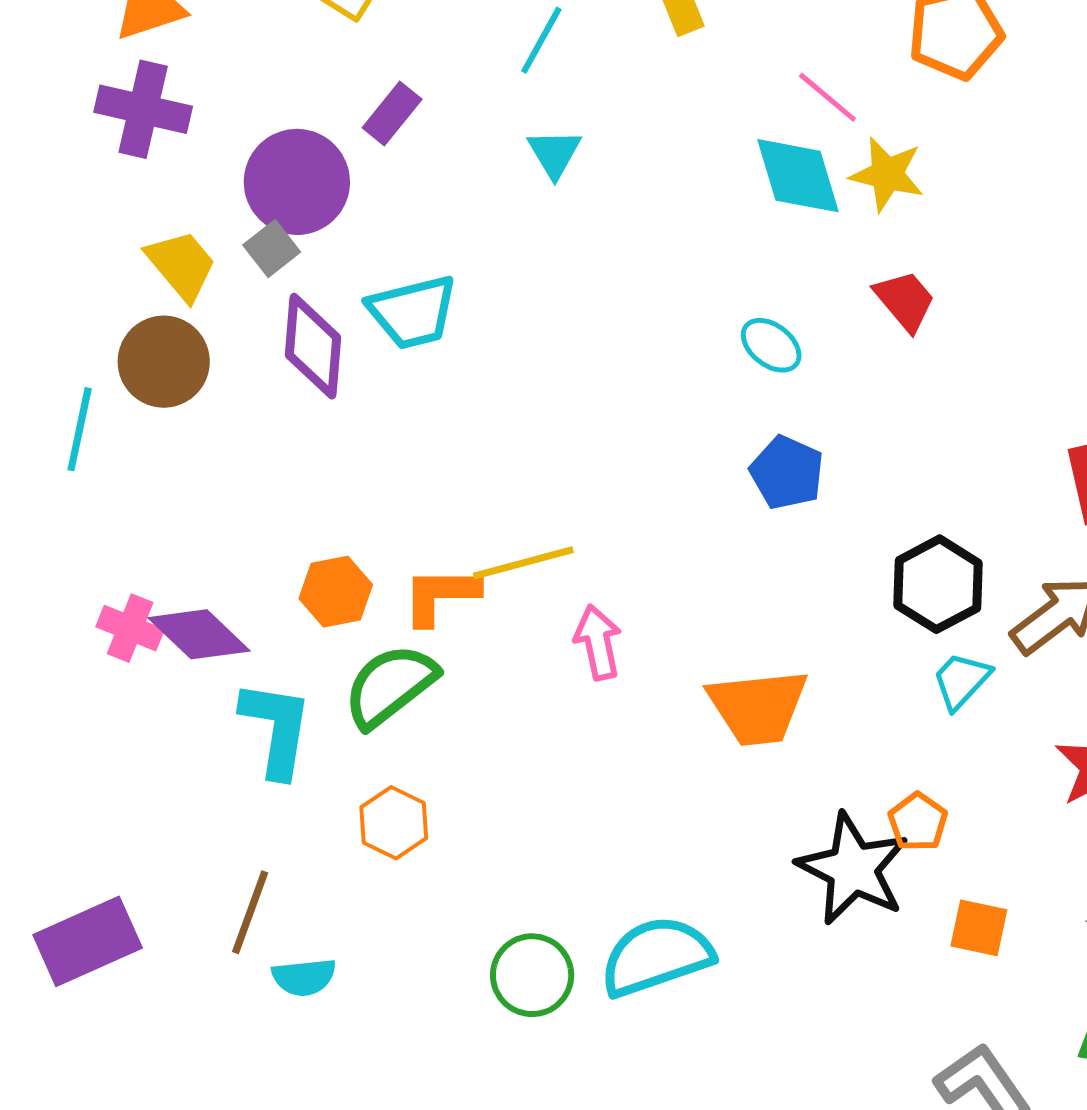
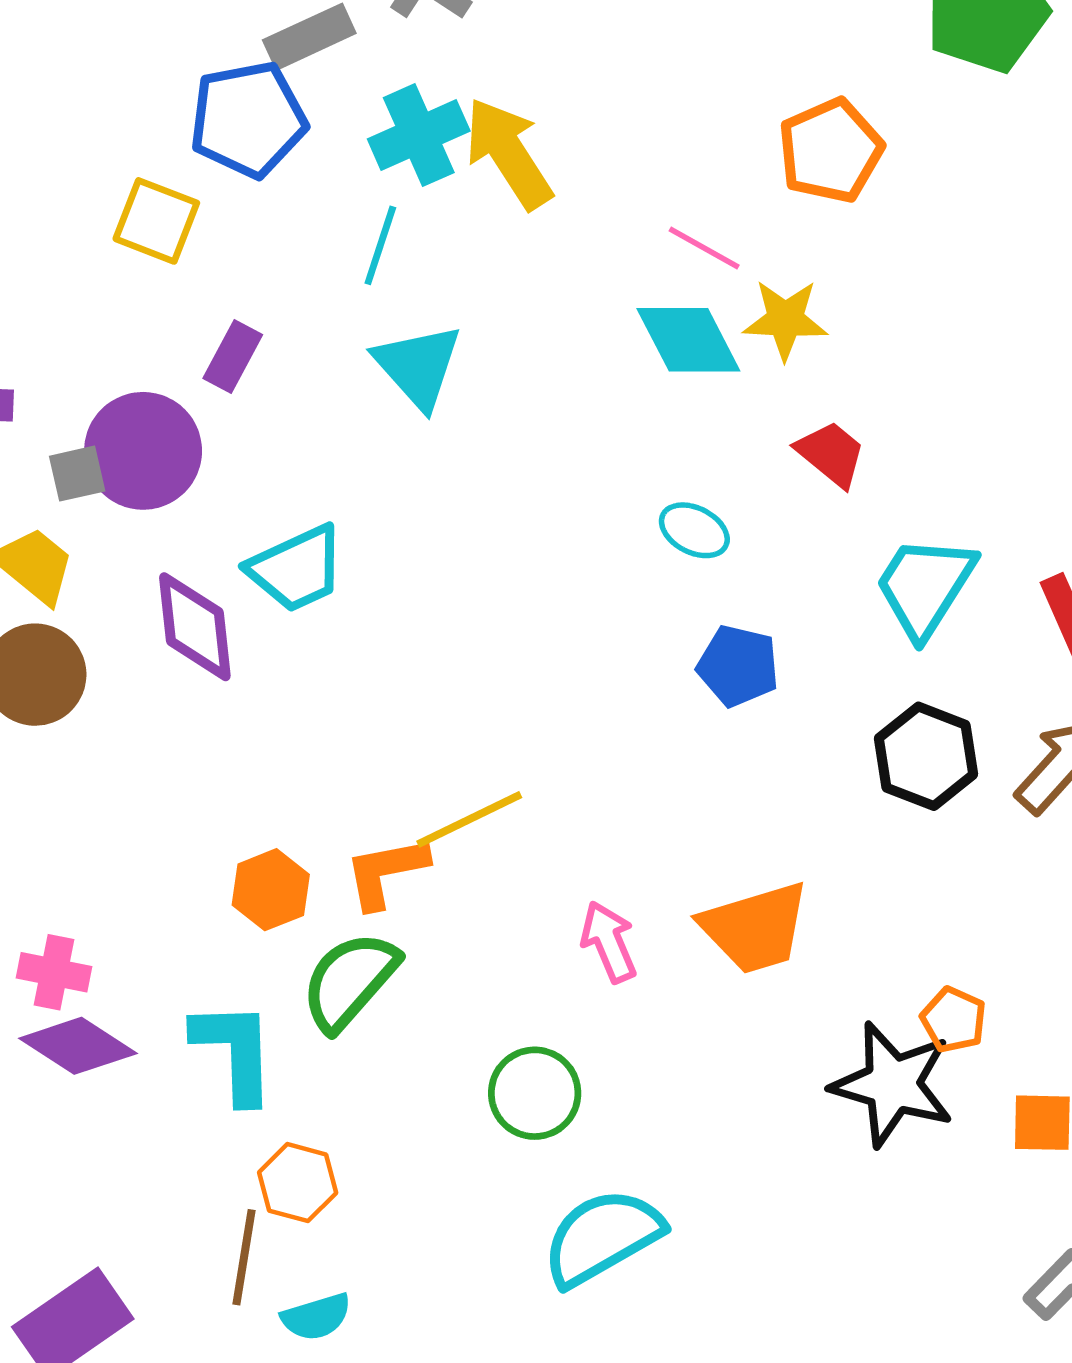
cyan triangle: (554, 153) -> (418, 366), size x1.5
gray square: (272, 248) -> (77, 474), moved, turned 36
purple diamond: (199, 634) -> (78, 1046), moved
pink arrow: (598, 642) -> (609, 942), moved
cyan trapezoid: (961, 681) -> (925, 586), moved, size x1.6
orange hexagon: (394, 823) -> (298, 1183), moved
cyan semicircle: (656, 956) -> (602, 1237), moved
green circle: (532, 975) -> (535, 1093), moved

